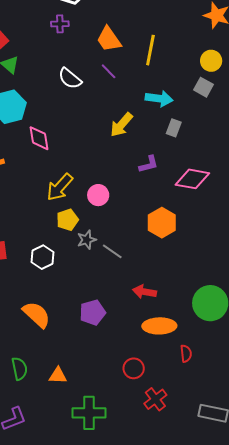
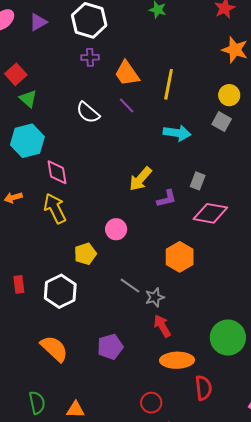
purple cross: (60, 24) -> (90, 57), moved
yellow arrow: (121, 125) -> (140, 179), moved
gray rectangle: (174, 128) -> (198, 181), moved
yellow arrow: (60, 187) -> (55, 208), moved, turned 112
gray star: (87, 240) -> (155, 297), moved
white hexagon: (42, 257) -> (60, 291), size x1.4
red arrow: (144, 292) -> (162, 326), turned 50
red semicircle: (186, 354) -> (203, 388), size x1.4

